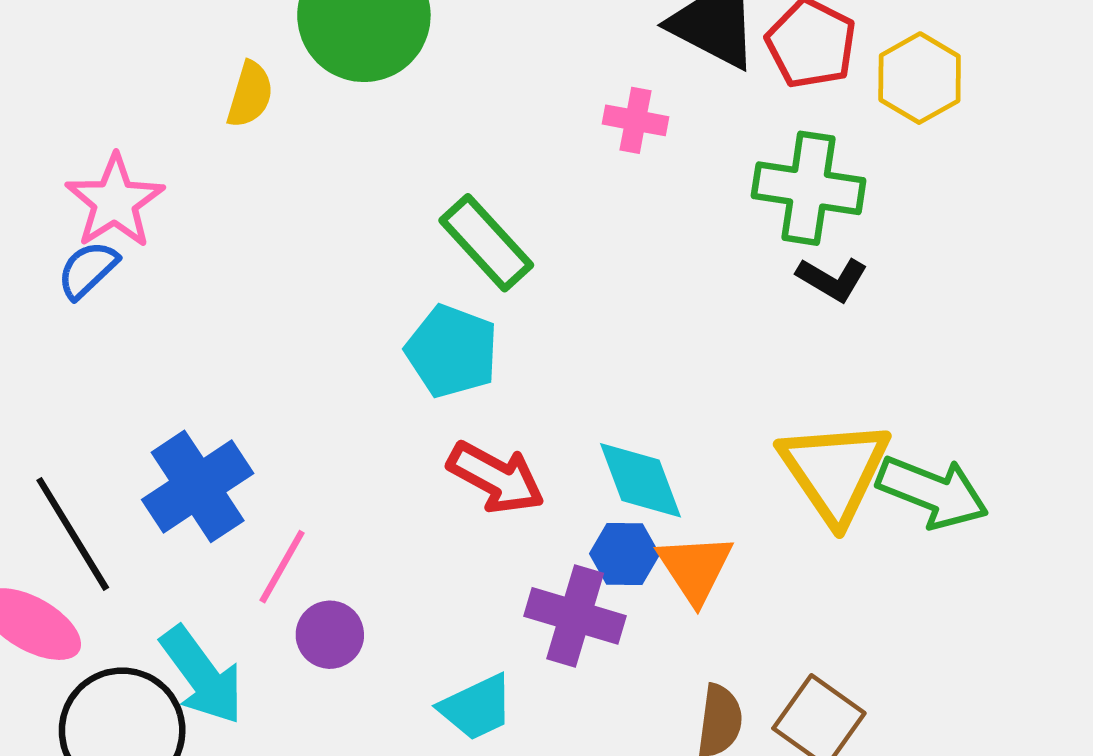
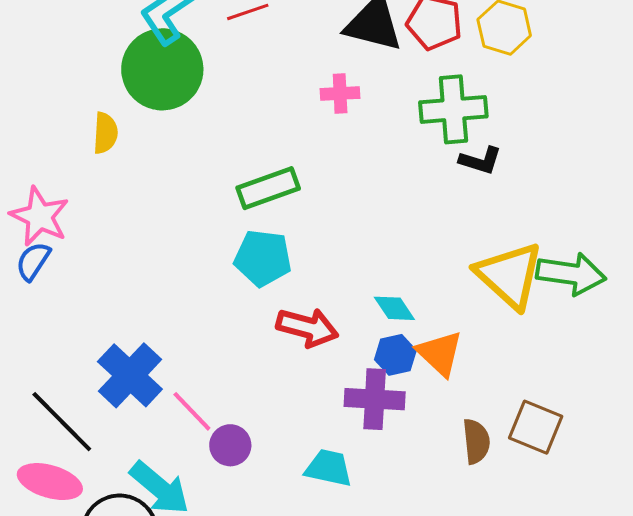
green rectangle: (486, 243) -> (268, 188), turned -54
cyan diamond: (641, 480) -> (394, 308), size x0.7
pink line: (282, 567) -> (192, 411), turned -60
cyan trapezoid: (477, 707) -> (329, 468), turned -129

